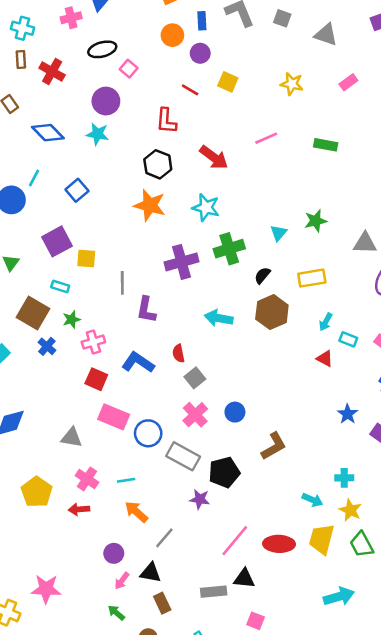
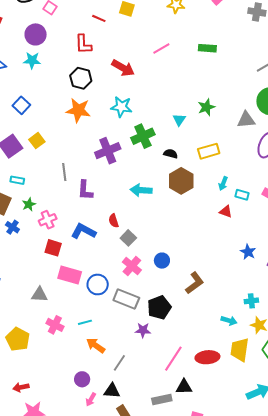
yellow square: (86, 258) -> (37, 141), moved, turned -35
black semicircle: (262, 275) -> (171, 154), turned 72
red arrow: (79, 509) -> (21, 387), moved

